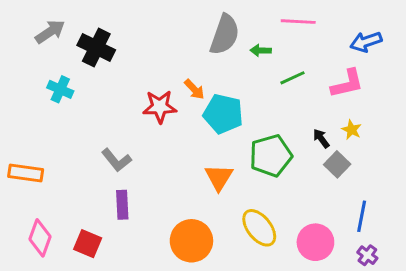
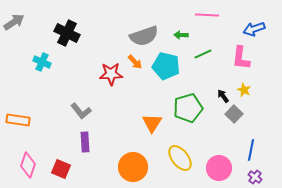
gray arrow: (50, 32) -> (14, 22), moved
gray semicircle: (225, 35) -> (144, 36), moved, turned 52
pink L-shape: (347, 84) -> (241, 58), turned 110
cyan pentagon: (223, 114) -> (166, 66), moved

